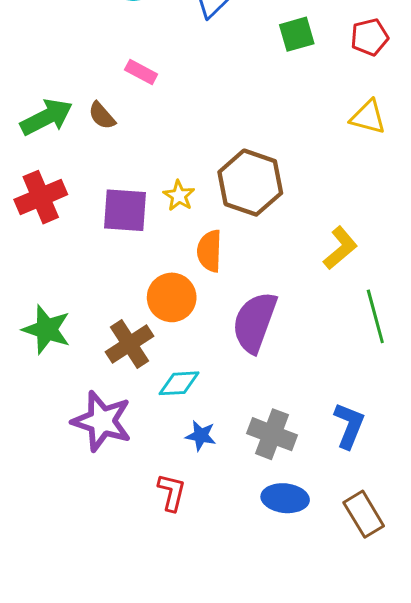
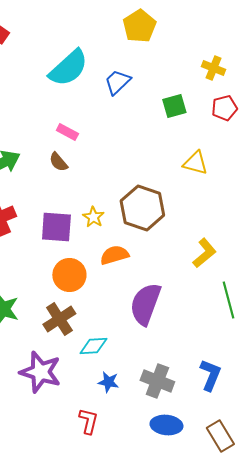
brown semicircle: (102, 116) -> (58, 162), moved
yellow triangle: (368, 117) -> (195, 163), moved
orange semicircle: (209, 251) -> (114, 255), turned 72
orange circle: (172, 297) -> (69, 275), moved

